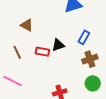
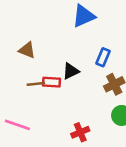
brown line: (17, 52) -> (36, 84), moved, turned -64

